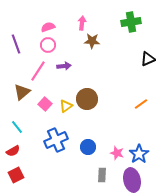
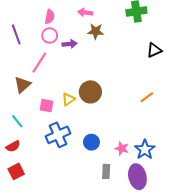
pink arrow: (82, 23) -> (85, 13), turned -88
pink semicircle: (48, 27) -> (50, 17), turned 120
purple arrow: (64, 66) -> (69, 44), moved
pink square: (45, 104) -> (46, 106), moved, turned -32

